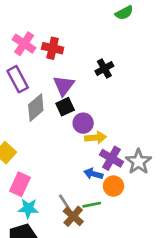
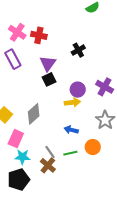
gray diamond: (36, 108) -> (34, 114), moved
purple circle: (83, 123) -> (78, 90), moved
purple cross: (111, 158) -> (105, 87), moved
orange circle: (113, 186) -> (93, 147), moved
brown cross: (73, 216) -> (48, 165), moved

